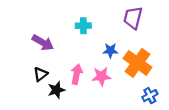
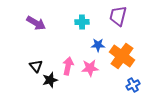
cyan cross: (83, 26) -> (82, 22), moved
purple arrow: (43, 43) -> (36, 23), moved
black triangle: (41, 74) -> (36, 66), turned -32

